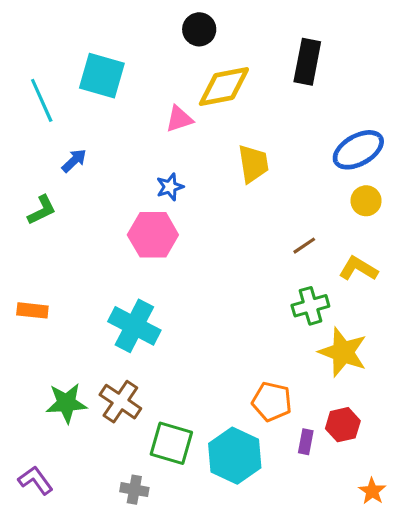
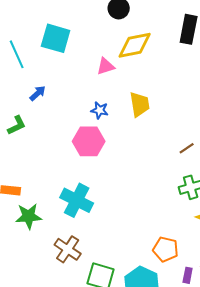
yellow trapezoid: (253, 164) -> (140, 104), moved
blue star: (170, 187) -> (100, 110), turned 30
green star: (66, 403) -> (29, 216), moved

